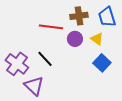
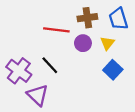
yellow triangle: (97, 39) -> (107, 43), turned 32

